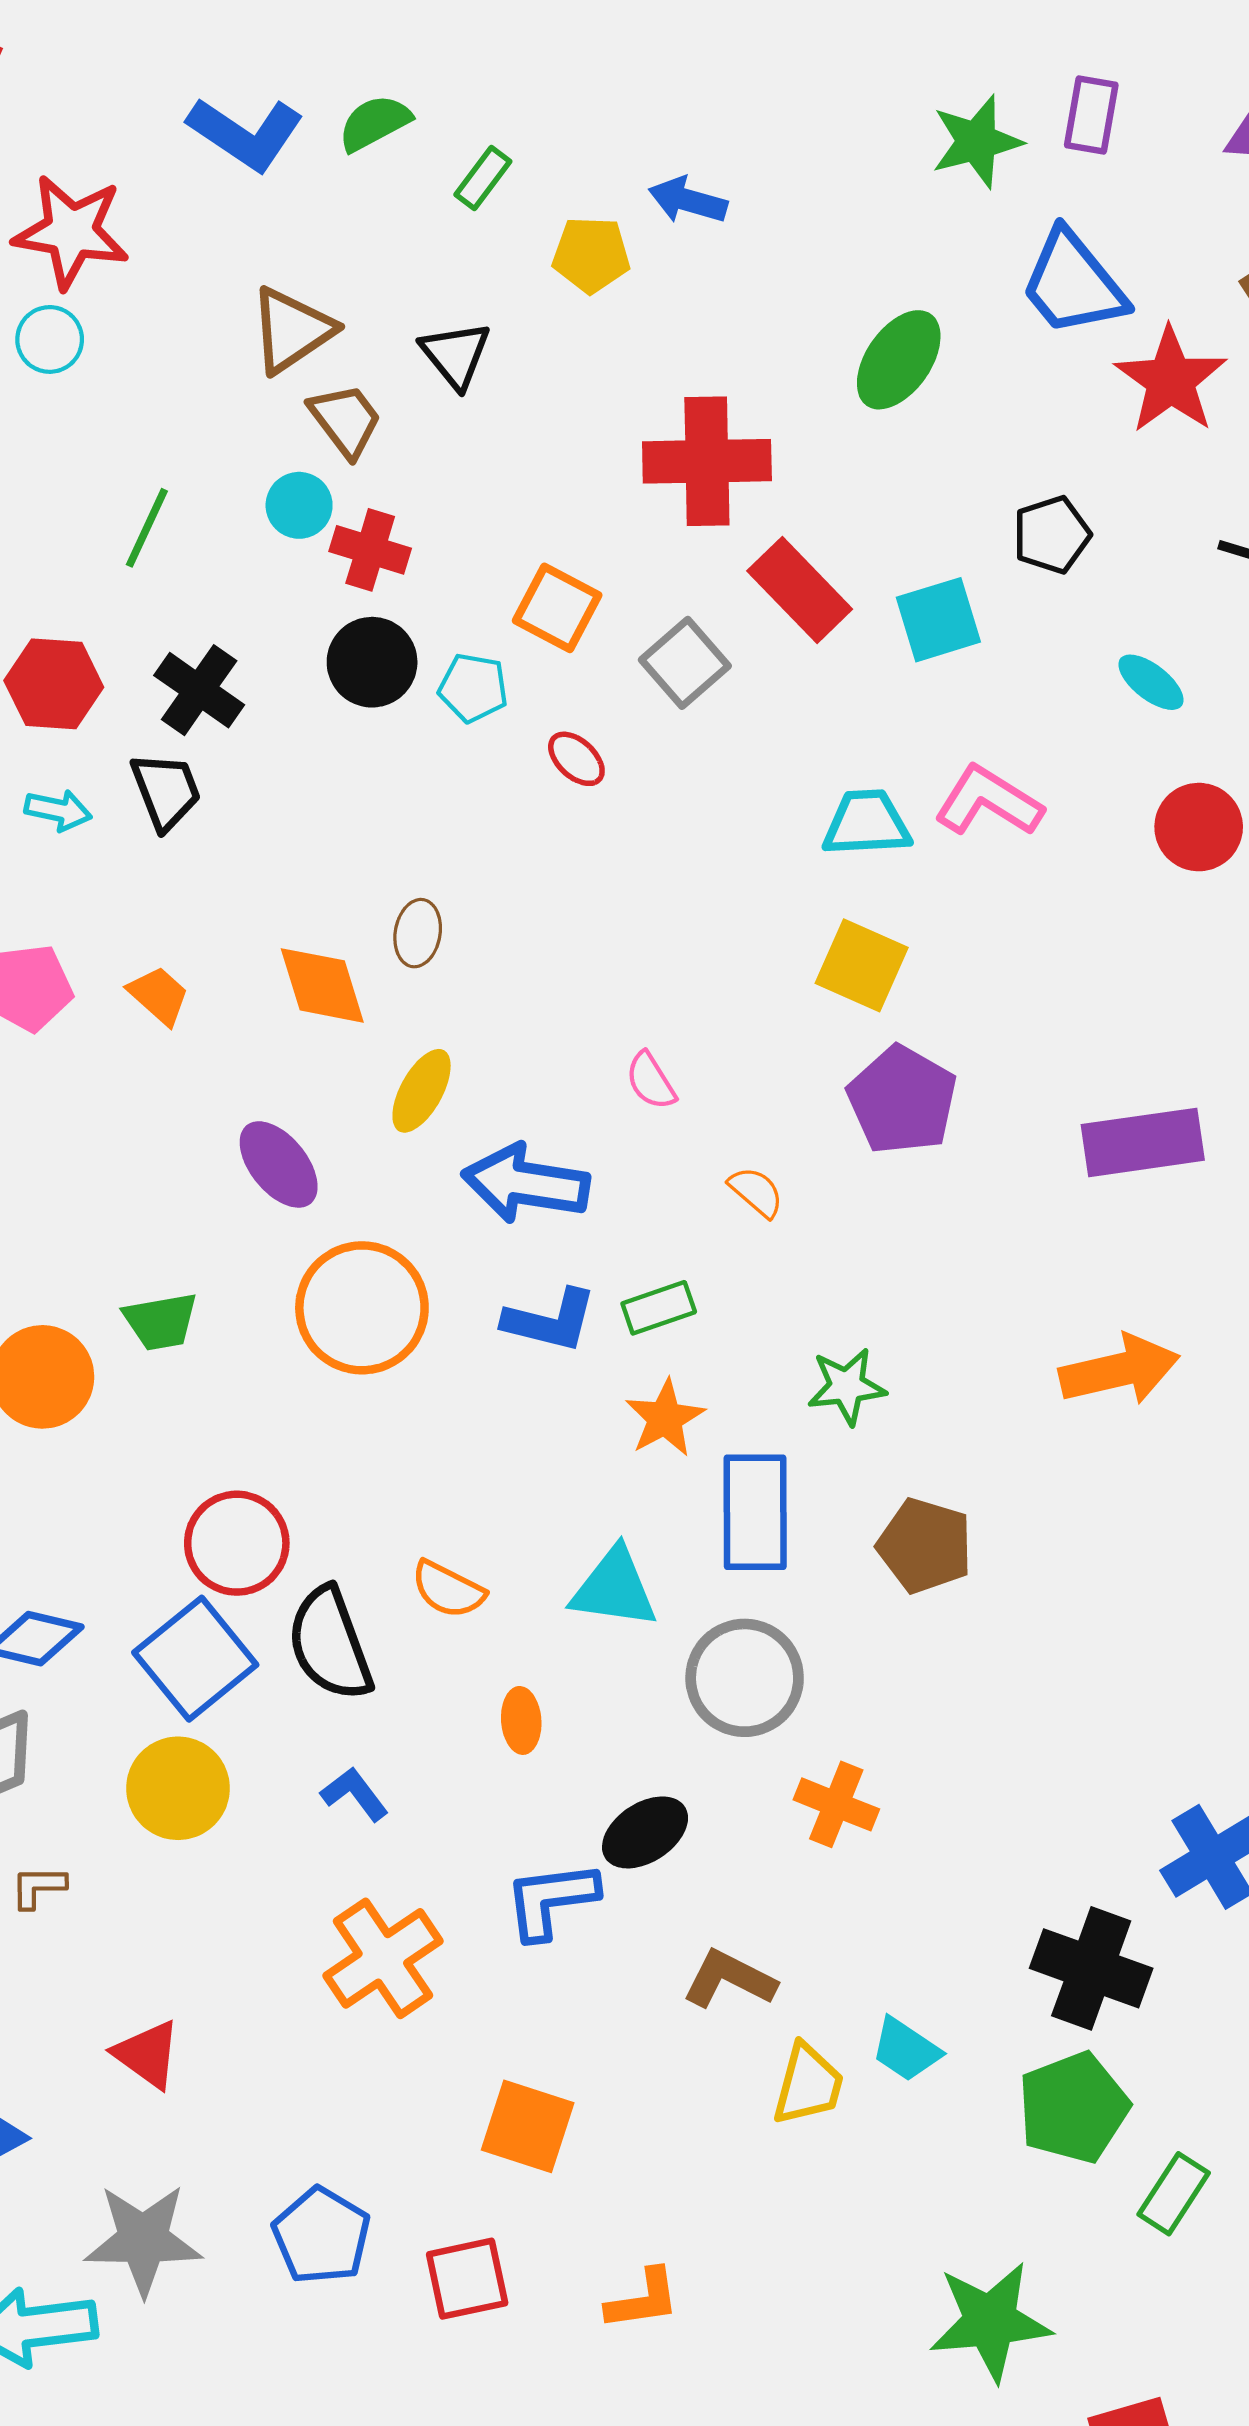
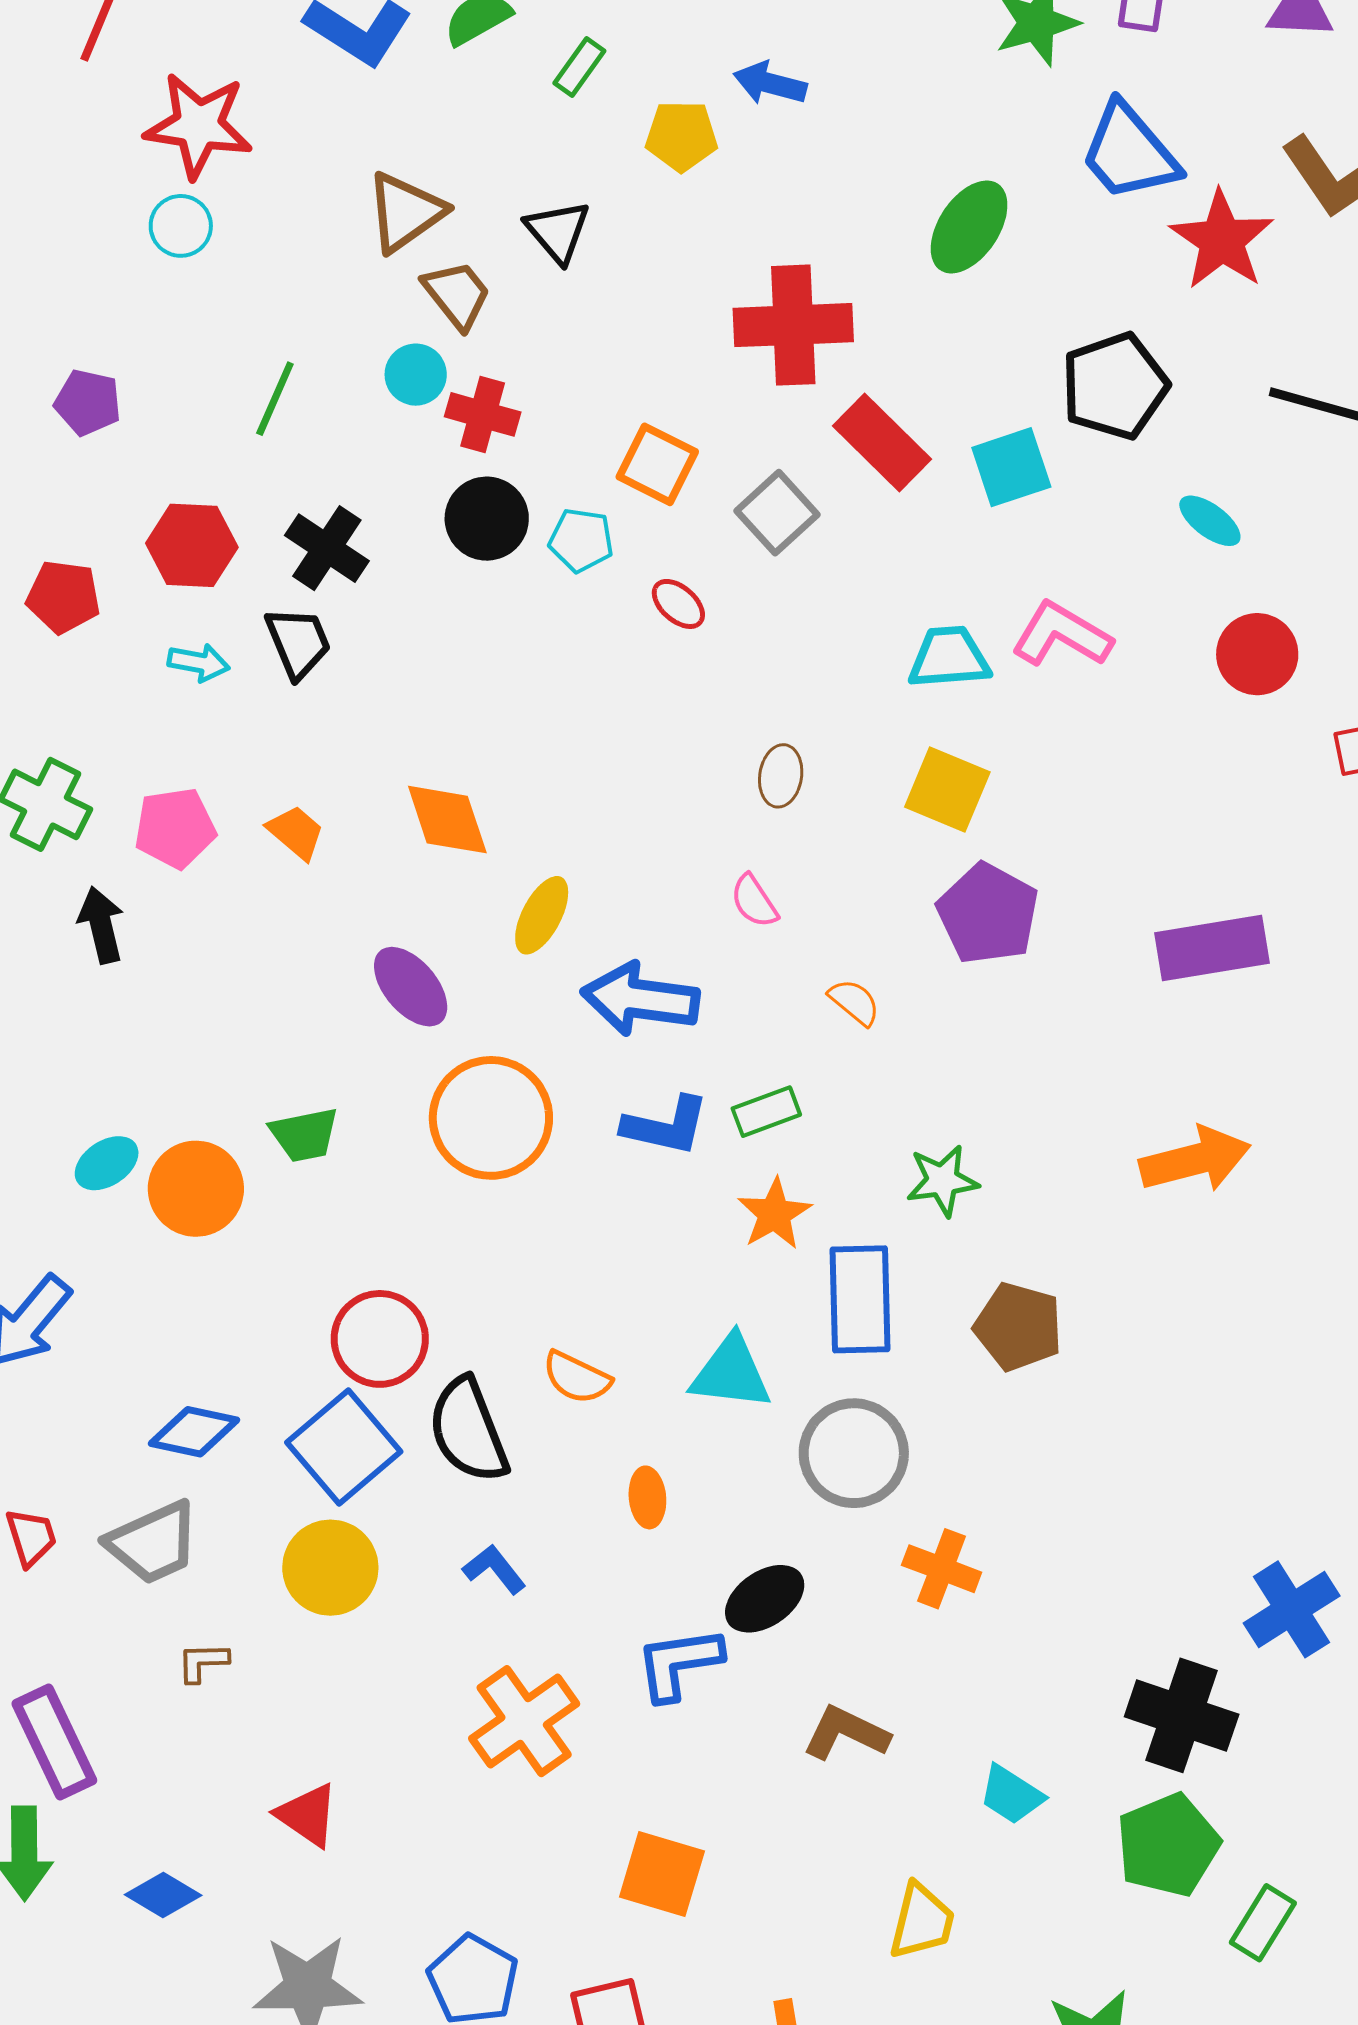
black pentagon: (1052, 535) -> (1115, 386), size x1.5
brown ellipse: (418, 933) -> (781, 776), moved
yellow trapezoid: (808, 2085) -> (922, 1921), moved

